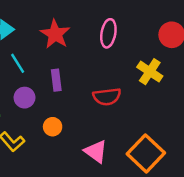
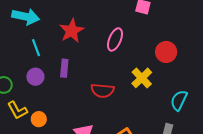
orange circle: (53, 127) -> (39, 119), moved

